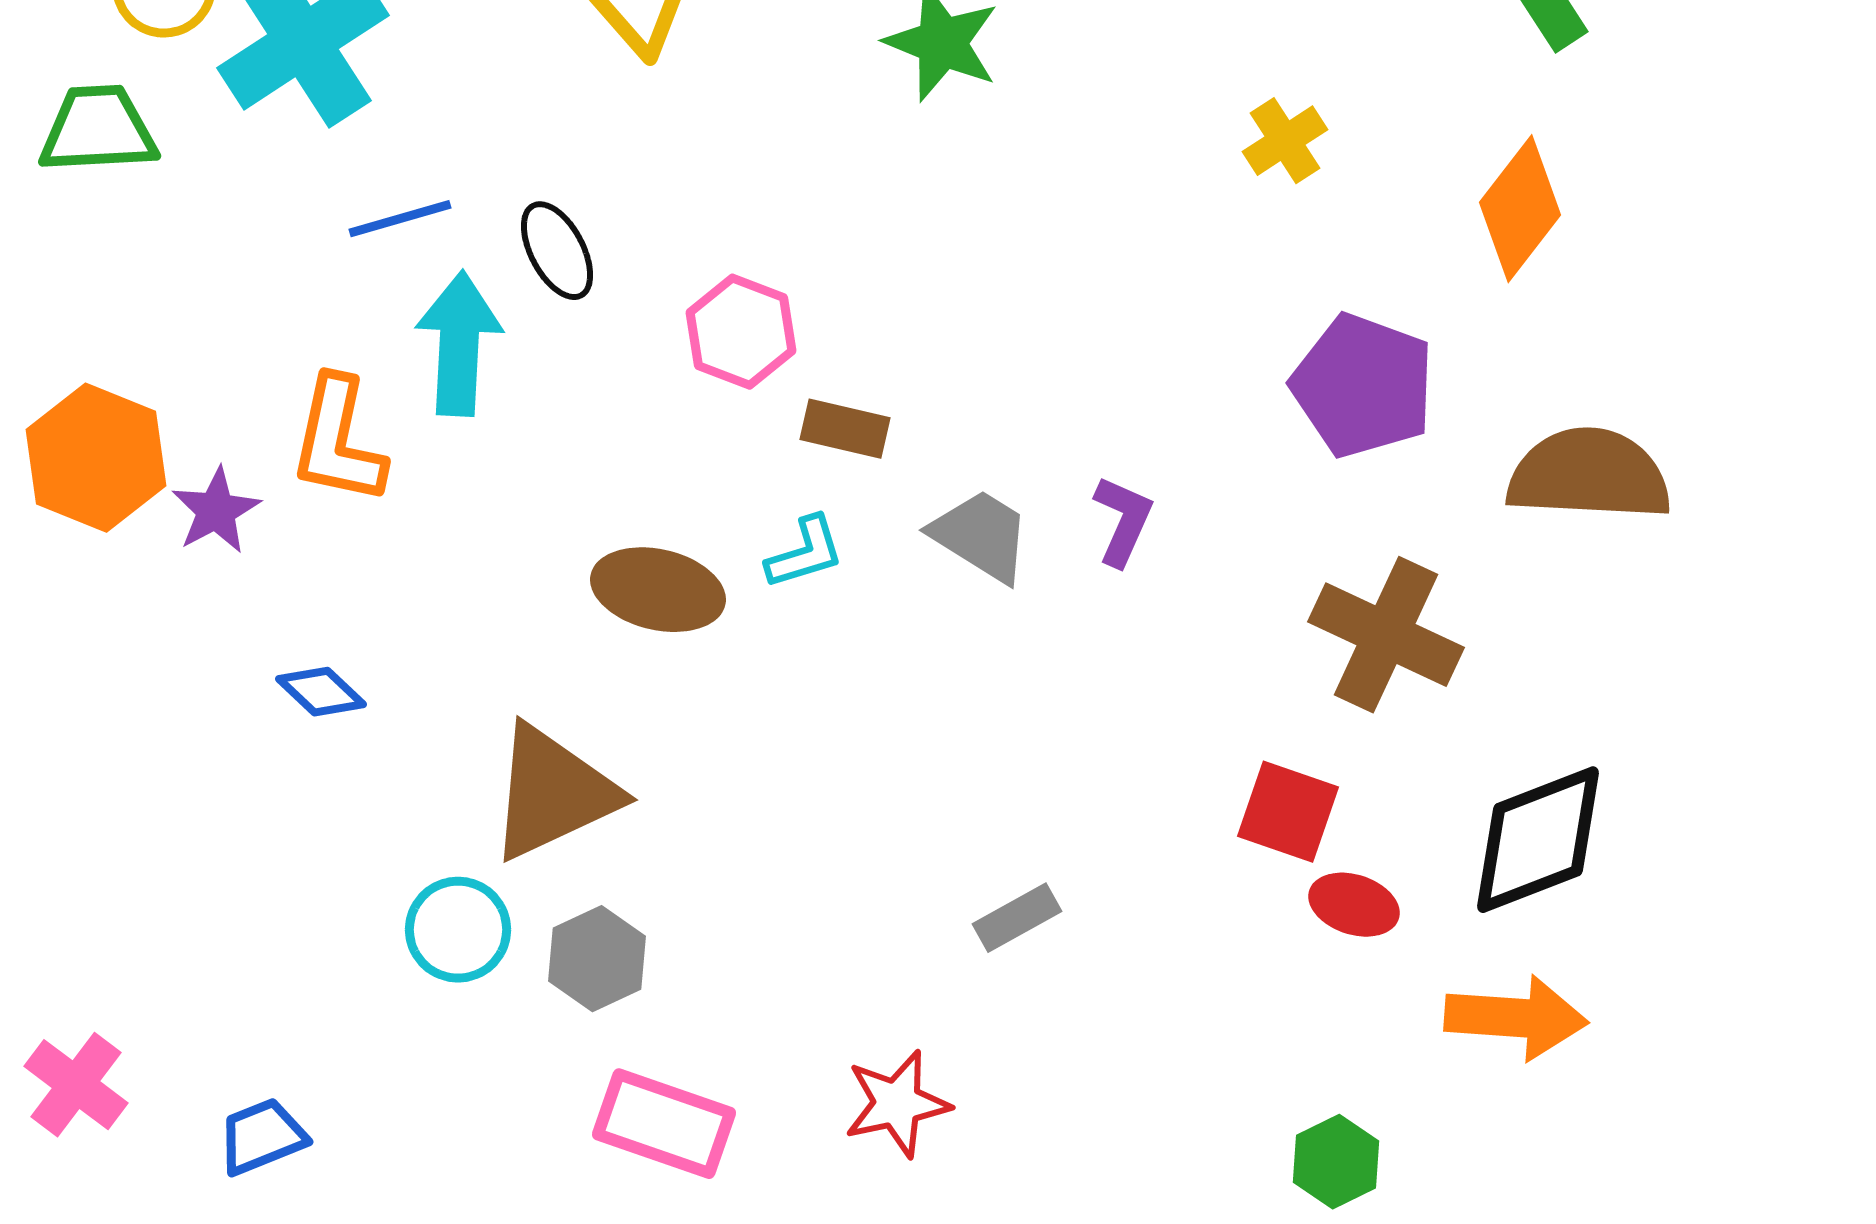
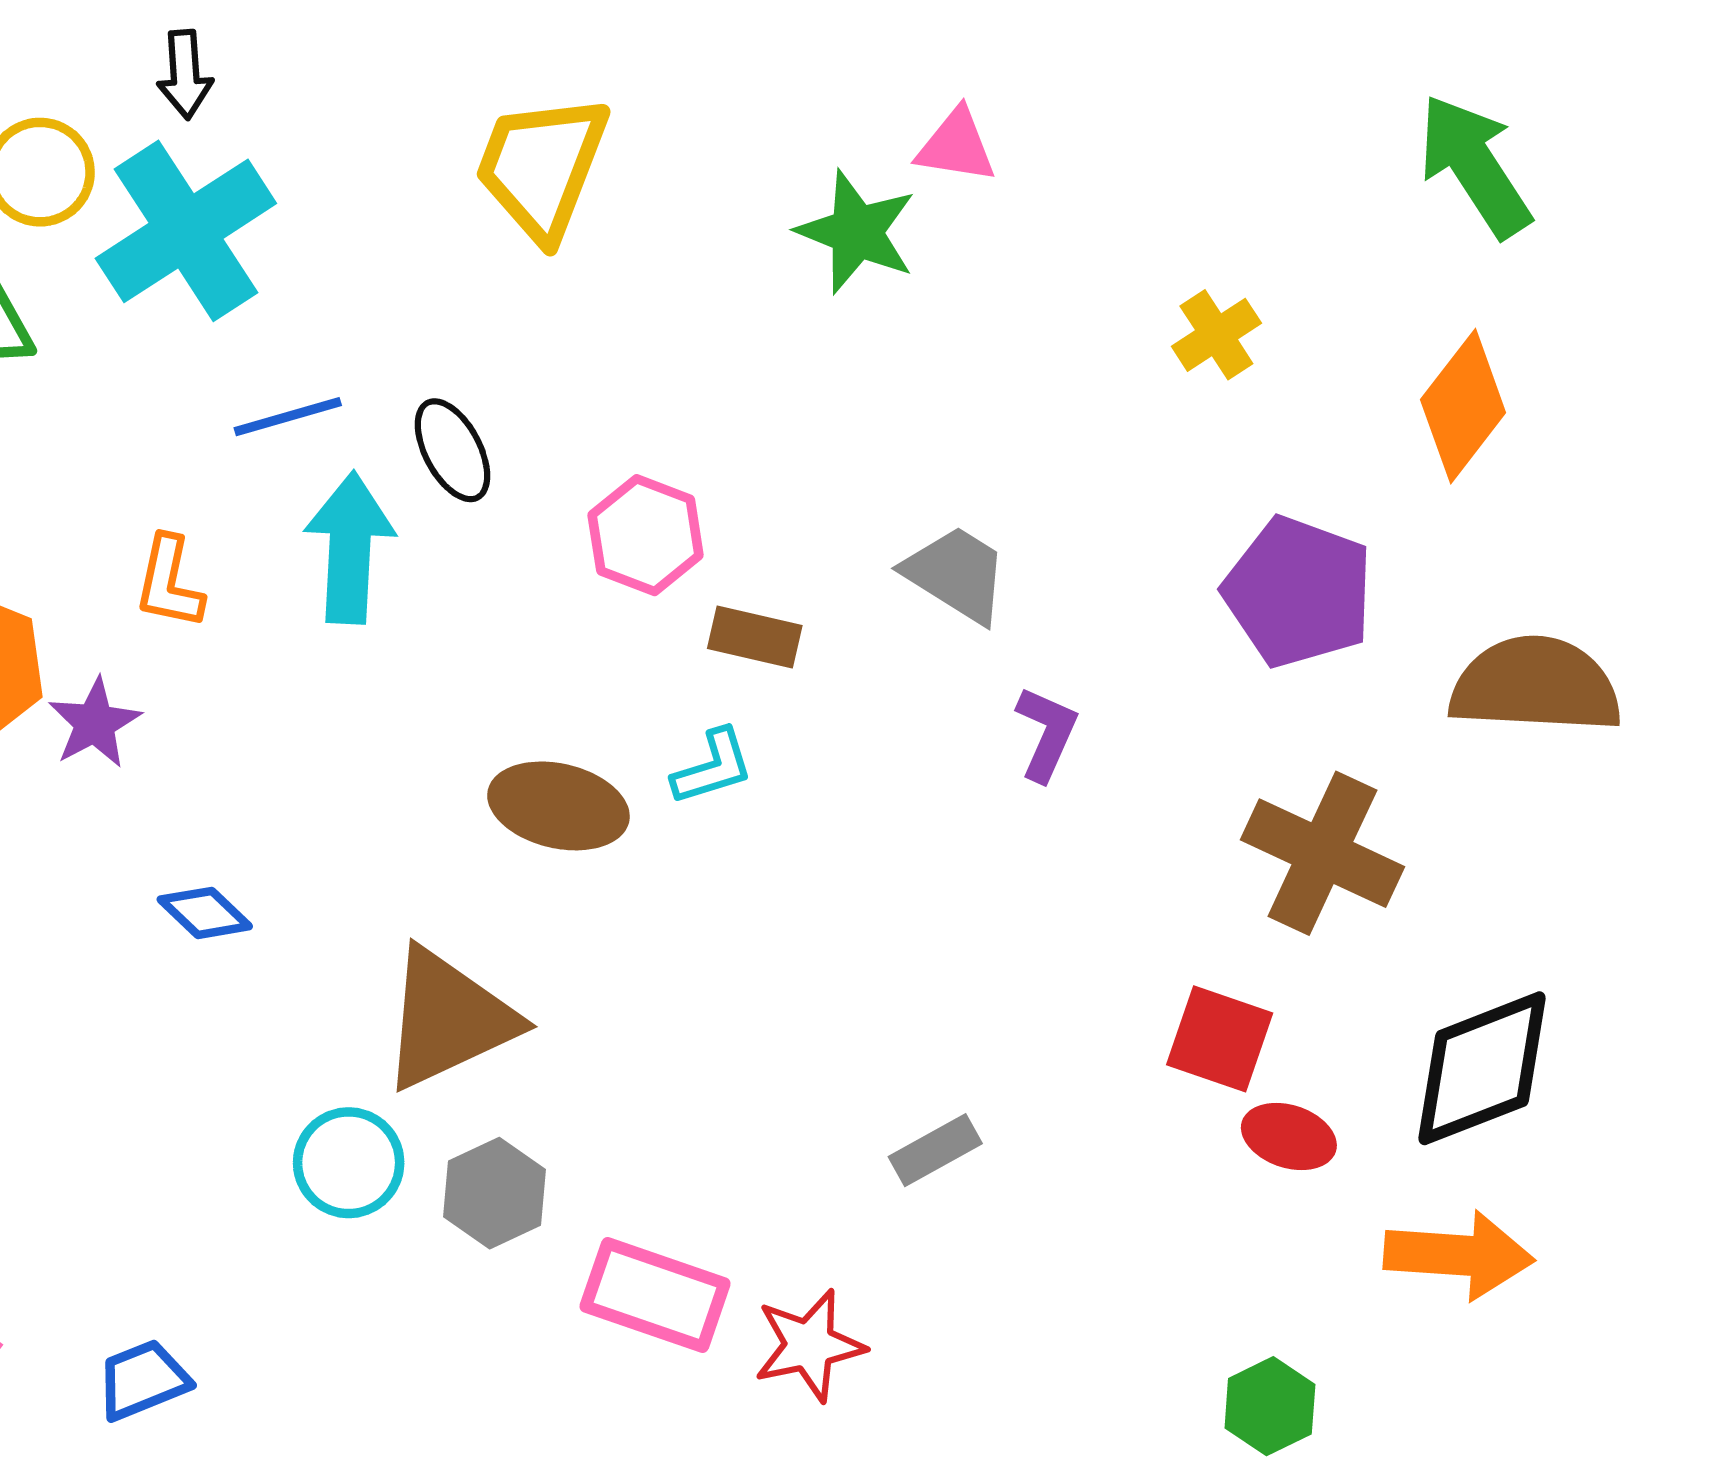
orange L-shape: (338, 441) -> (169, 582), moved, size x0.7
gray trapezoid: (981, 536) -> (956, 574), moved
pink rectangle: (664, 1124) -> (655, 1295), moved

